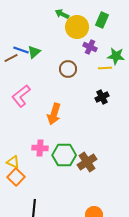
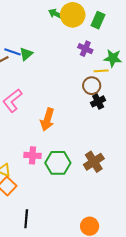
yellow circle: (77, 27) -> (73, 15), moved
brown circle: (68, 69) -> (92, 86), moved
brown cross: (87, 162) -> (94, 162), moved

